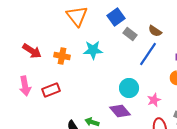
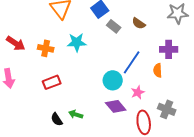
blue line: (148, 54) -> (132, 62), moved
red rectangle: (51, 90) -> (52, 82), moved
purple diamond: (120, 111) -> (116, 106), moved

